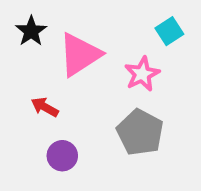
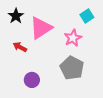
red arrow: (45, 107) -> (20, 47), moved

